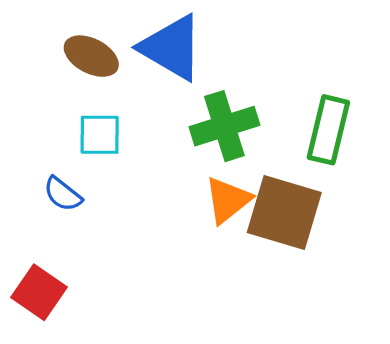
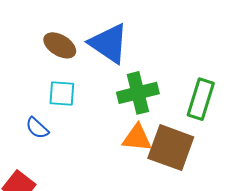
orange triangle: (228, 200) -> (137, 138), turned 40

